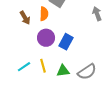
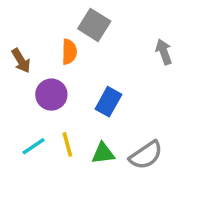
brown arrow: (25, 18) -> (21, 61), moved
purple circle: (46, 38) -> (51, 95), moved

